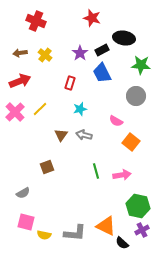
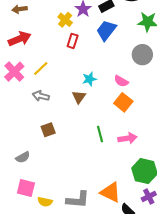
yellow cross: (45, 55) -> (65, 20), moved
blue trapezoid: (102, 73) -> (106, 30), turned 65
cyan star: (80, 109) -> (89, 79), moved
brown triangle: (61, 135) -> (79, 97), moved
gray arrow: (84, 135) -> (41, 96), moved
orange square: (131, 142) -> (123, 102), moved

